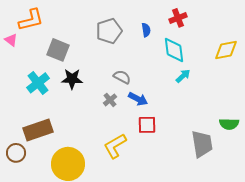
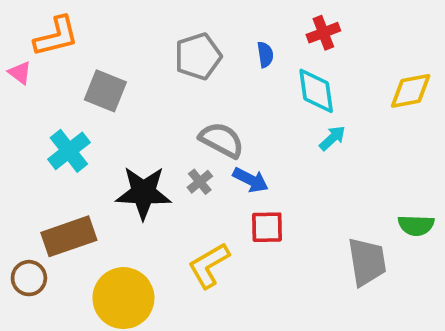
gray semicircle: (122, 77) -> (222, 140), size x1.4
black star: (72, 79) -> (143, 193), moved, size x1.4

